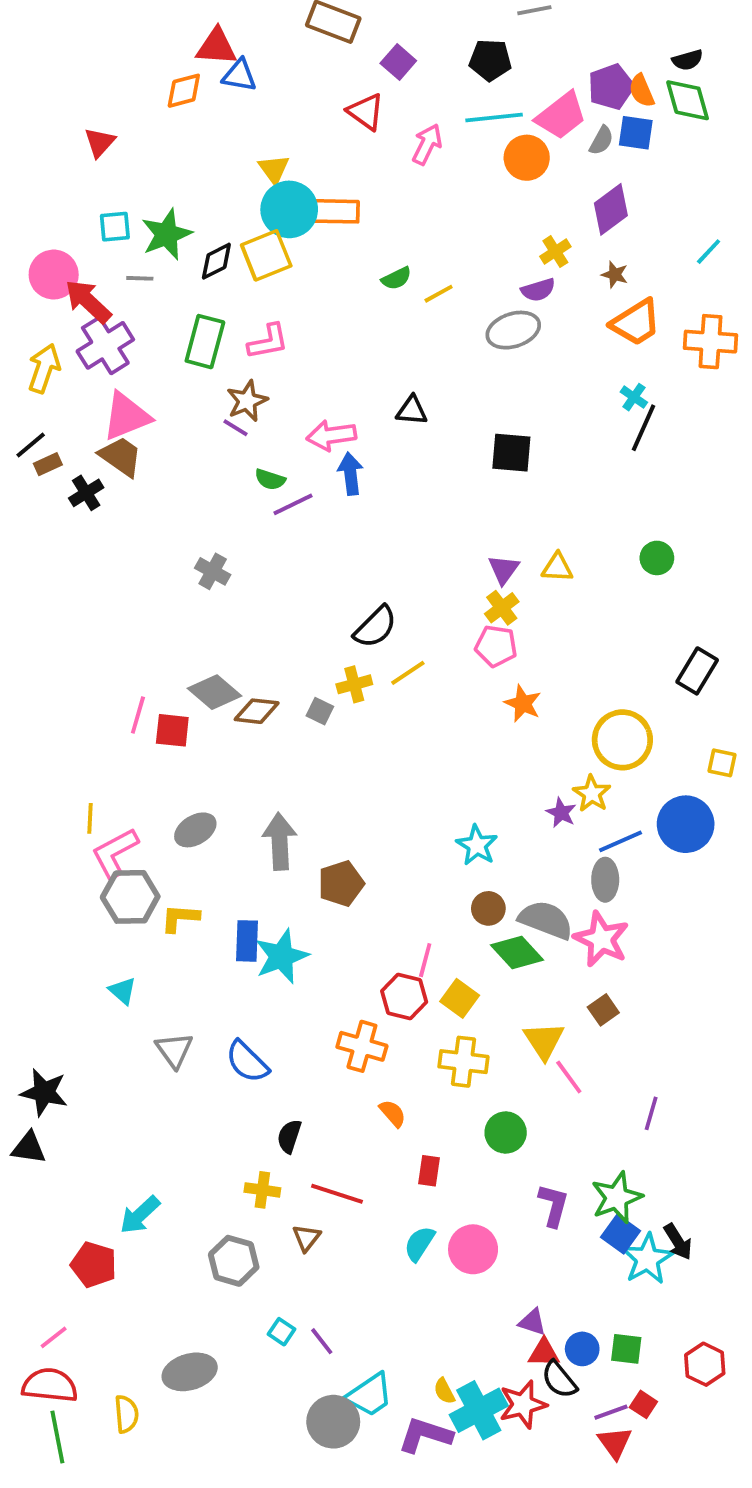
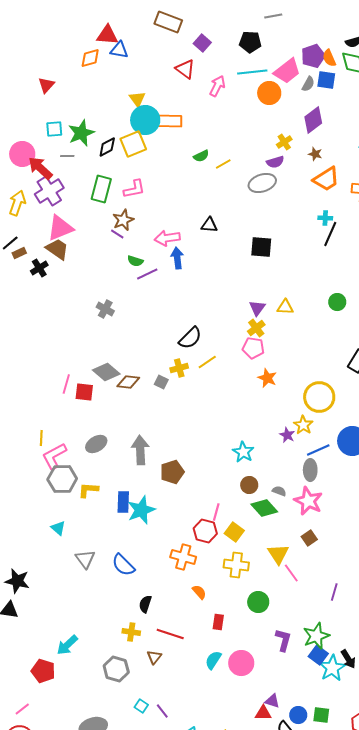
cyan cross: (634, 397) -> (325, 218), turned -32
gray semicircle: (546, 920) -> (279, 491), size x0.5
red triangle: (544, 1353) -> (263, 713), moved

